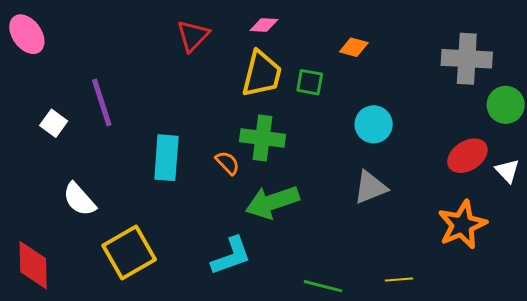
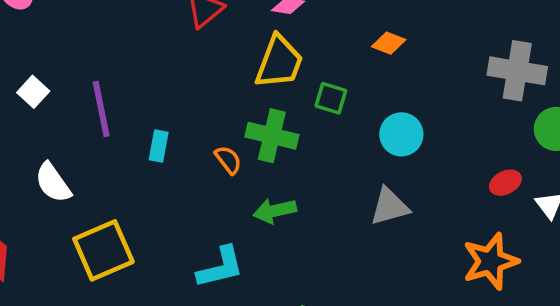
green square: (310, 82) -> (331, 98), moved
purple line: (102, 102) -> (101, 109), moved
red ellipse: (467, 156) -> (505, 183), size x0.7
cyan rectangle: (166, 158) -> (159, 146), size x0.6
green arrow: (272, 202) -> (275, 211), size x0.7

